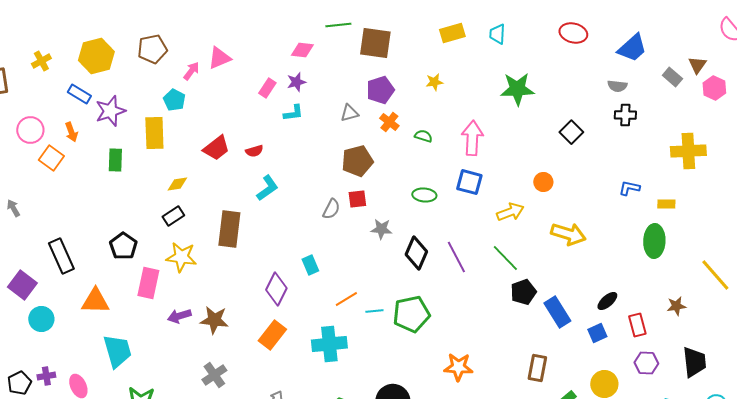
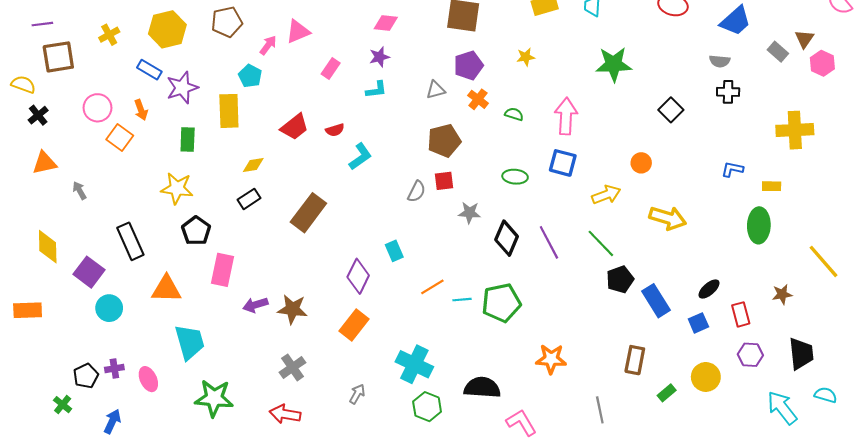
pink rectangle: (267, 88) -> (331, 69), moved
cyan L-shape: (267, 188) -> (360, 157), moved
brown rectangle: (229, 229) -> (308, 213), turned 30
yellow star: (181, 257) -> (177, 188), moved
cyan cross: (329, 344) -> (414, 364), moved, turned 32

